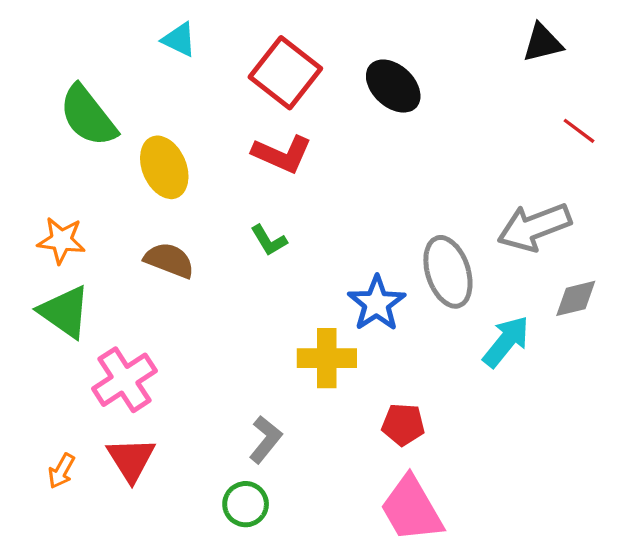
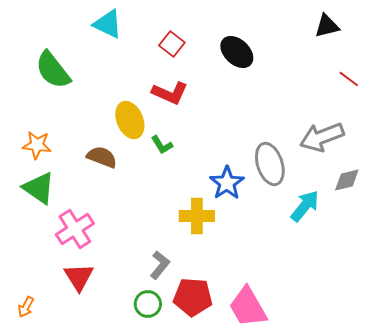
cyan triangle: (179, 40) -> (108, 24), size x1.4
red square: (285, 73) -> (172, 44), size x0.6
yellow ellipse: (164, 167) -> (130, 120), moved
red pentagon: (403, 425) -> (193, 297), moved, size x1.5
orange arrow: (61, 471) -> (26, 307), moved

